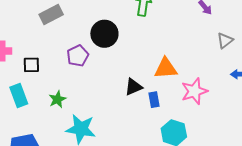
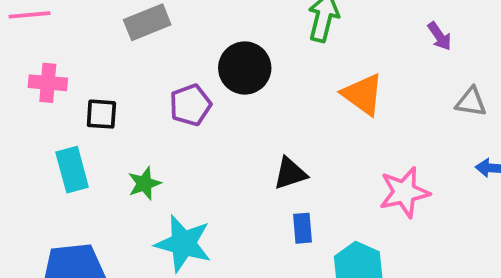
gray triangle: (225, 41) -> (471, 102), turned 42
orange triangle: (166, 68) -> (363, 94), moved, turned 35
blue rectangle: (154, 100) -> (303, 228), moved

